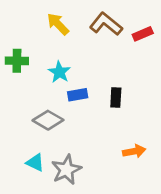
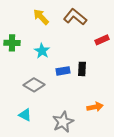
red rectangle: (143, 34) -> (102, 40), moved
blue rectangle: (78, 95) -> (63, 71), moved
gray star: (66, 170) -> (63, 122), moved

